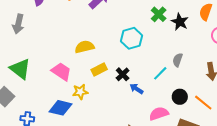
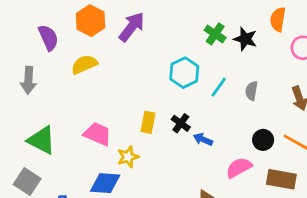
yellow semicircle: (85, 47) -> (84, 64), moved
yellow rectangle: (99, 69) -> (148, 122), turned -42
cyan line: (160, 73) -> (219, 87), moved

